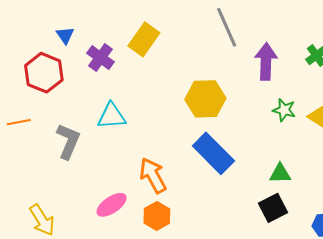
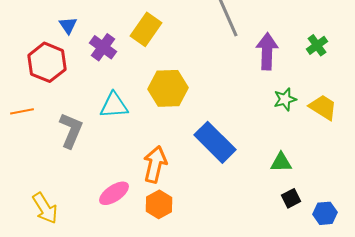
yellow hexagon: (205, 99) -> (168, 88), moved
green star: (284, 110) -> (285, 99), turned -30
orange arrow: (153, 176) -> (155, 164), turned 42
black square: (273, 208) -> (291, 198), moved, size x0.7

